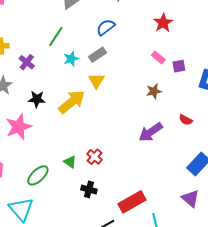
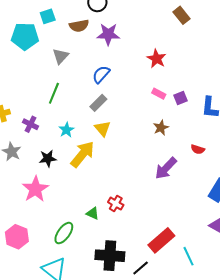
cyan star: (71, 59) -> (66, 130), moved
black cross: (89, 189) -> (110, 256), moved, size x1.8

